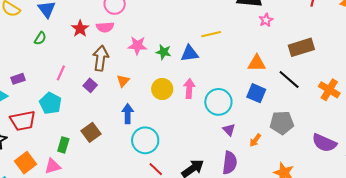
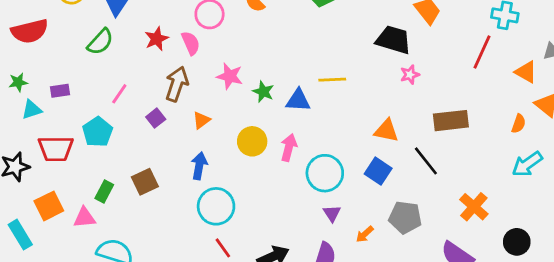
pink semicircle: (105, 27) -> (191, 43), turned -120
green semicircle: (40, 38) -> (100, 42), size x1.5
orange cross: (329, 90) -> (474, 207), moved

